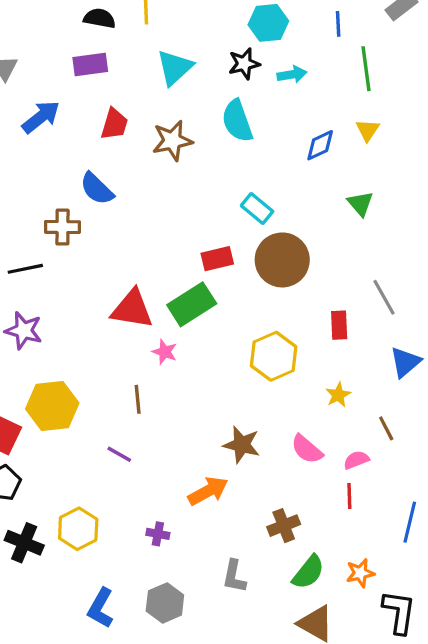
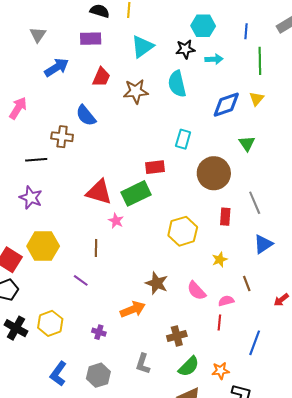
blue diamond: (320, 145) -> (226, 105), size x1.4
cyan rectangle: (257, 208) -> (183, 139), turned 60
brown circle: (282, 260) -> (214, 173), moved

